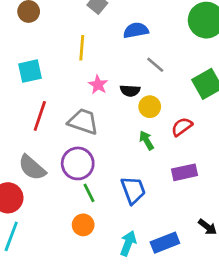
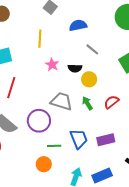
gray trapezoid: (83, 122) -> (61, 101), moved
red semicircle: (182, 127) -> (112, 102), moved
purple rectangle: (184, 172) -> (106, 140), moved
green line: (89, 193) -> (54, 146), moved, turned -64

